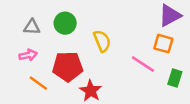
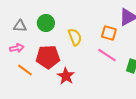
orange square: (163, 44) -> (109, 33), moved

